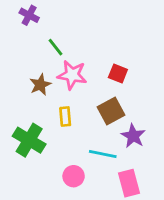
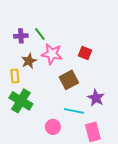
purple cross: (29, 15) -> (21, 36), moved, turned -32
brown square: (111, 111) -> (69, 80), moved
yellow rectangle: (65, 117) -> (15, 76), moved

